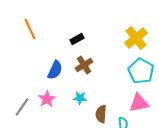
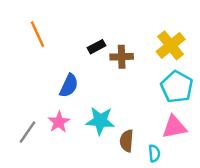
brown cross: (84, 65) -> (122, 57), moved, turned 30
cyan star: (80, 98) -> (100, 121), size x1.6

